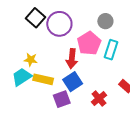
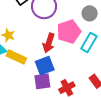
purple square: (62, 99) -> (42, 81), moved

